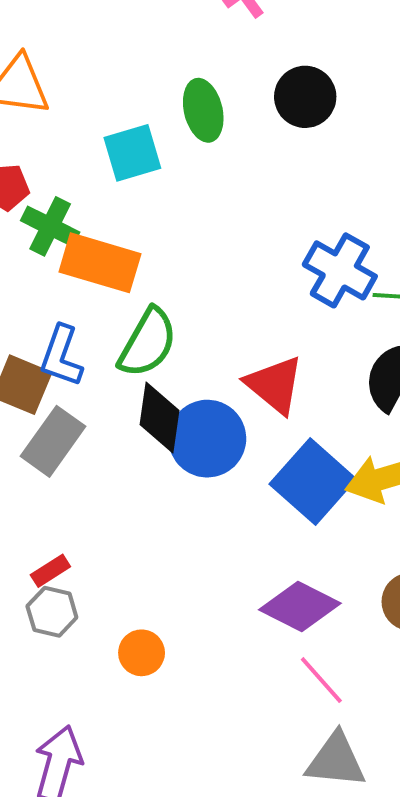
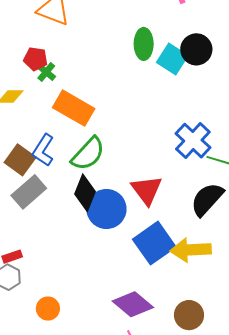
cyan square: (132, 153) -> (172, 59), moved, turned 36
green cross: (50, 226) -> (46, 72), moved, size x0.7

